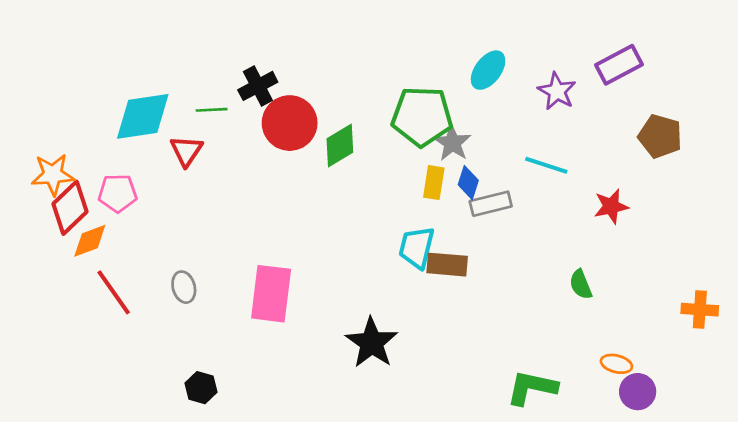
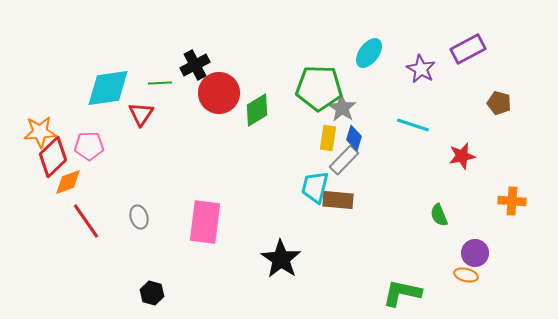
brown pentagon: (660, 136) -> (499, 103), size x0.7
gray rectangle: (491, 204) -> (344, 160), moved, turned -32
orange cross: (700, 310) -> (512, 201), moved
purple circle: (638, 392) -> (475, 253), moved

